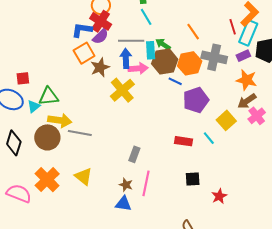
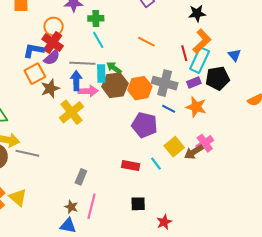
orange line: (193, 32) -> (146, 42), moved, turned -30
blue line: (175, 81) -> (169, 109), moved
purple pentagon: (196, 100) -> (145, 125), turned 30
brown arrow: (247, 101) -> (194, 152), moved
yellow triangle: (83, 176) -> (18, 197), moved

